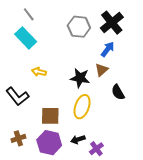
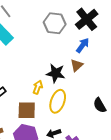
yellow arrow: (39, 72) -> (38, 87), moved, turned 96
black semicircle: (118, 92) -> (100, 105), moved

